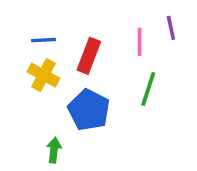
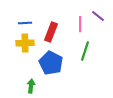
purple line: (171, 28) -> (98, 16), turned -40
yellow cross: (44, 75) -> (25, 43), turned -30

